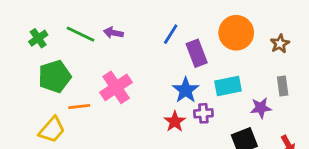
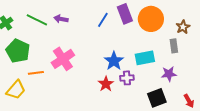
purple rectangle: (197, 53) -> (125, 14), moved
green pentagon: (55, 76) -> (18, 51), turned -30
gray rectangle: (283, 86) -> (174, 46), moved

